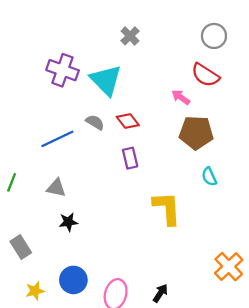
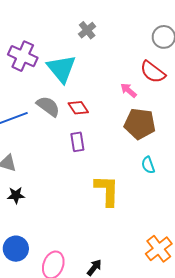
gray semicircle: (95, 122) -> (48, 106), size x1.4

